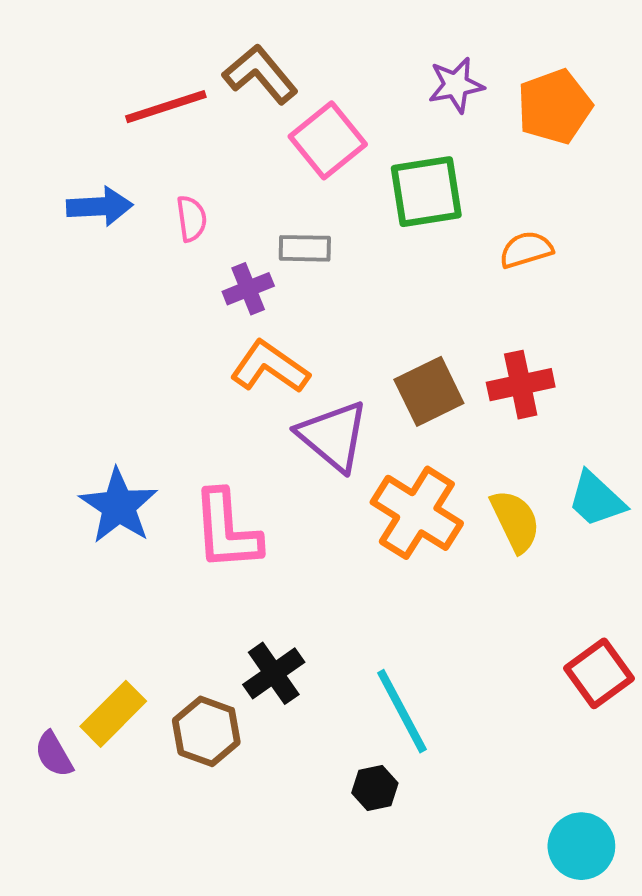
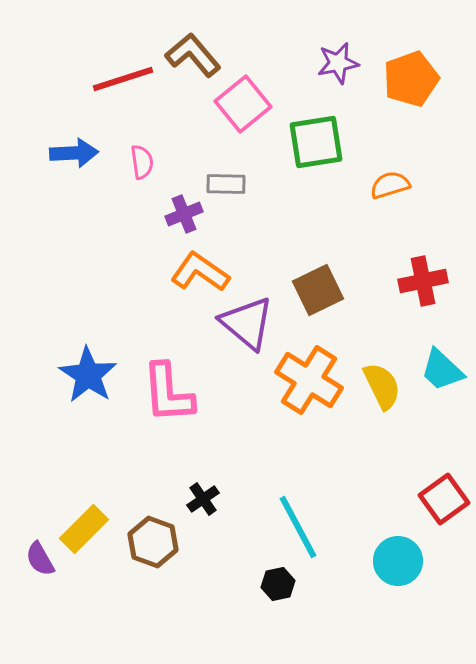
red cross: (521, 385) -> (423, 281), moved
black cross: (274, 673) -> (203, 499), size x0.7
cyan circle: (581, 846) -> (398, 561), moved

